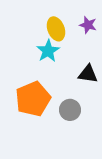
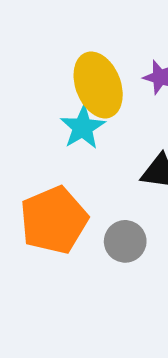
yellow ellipse: (56, 29) -> (98, 85), size x1.4

